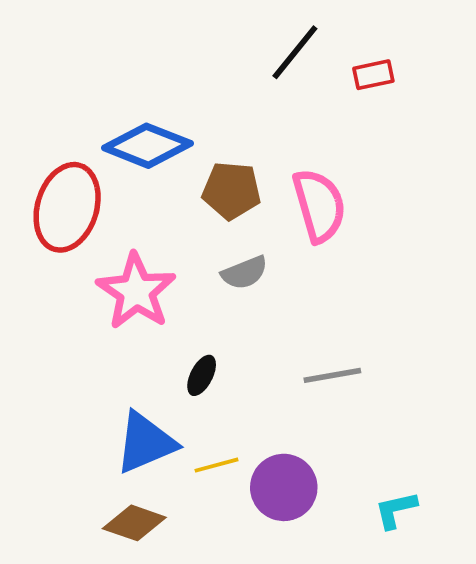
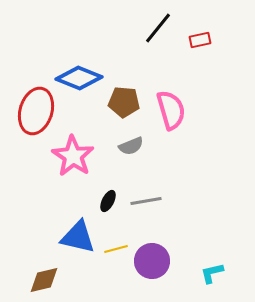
gray line: (332, 375) -> (146, 201), moved
blue triangle: (146, 443) -> (78, 237), turned 36
brown diamond: (134, 523) -> (44, 280), moved, turned -32

